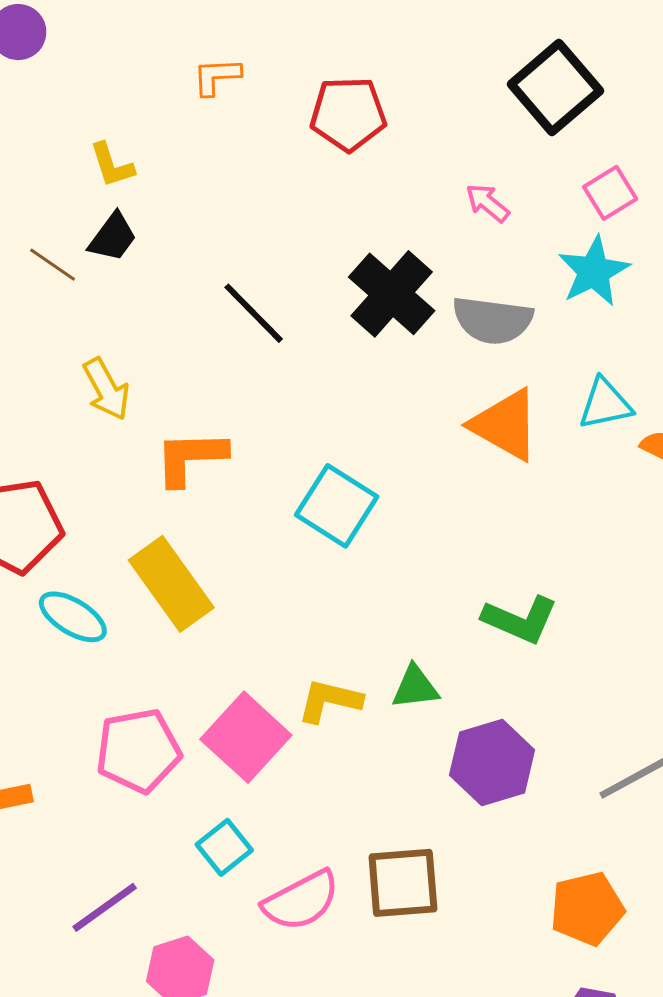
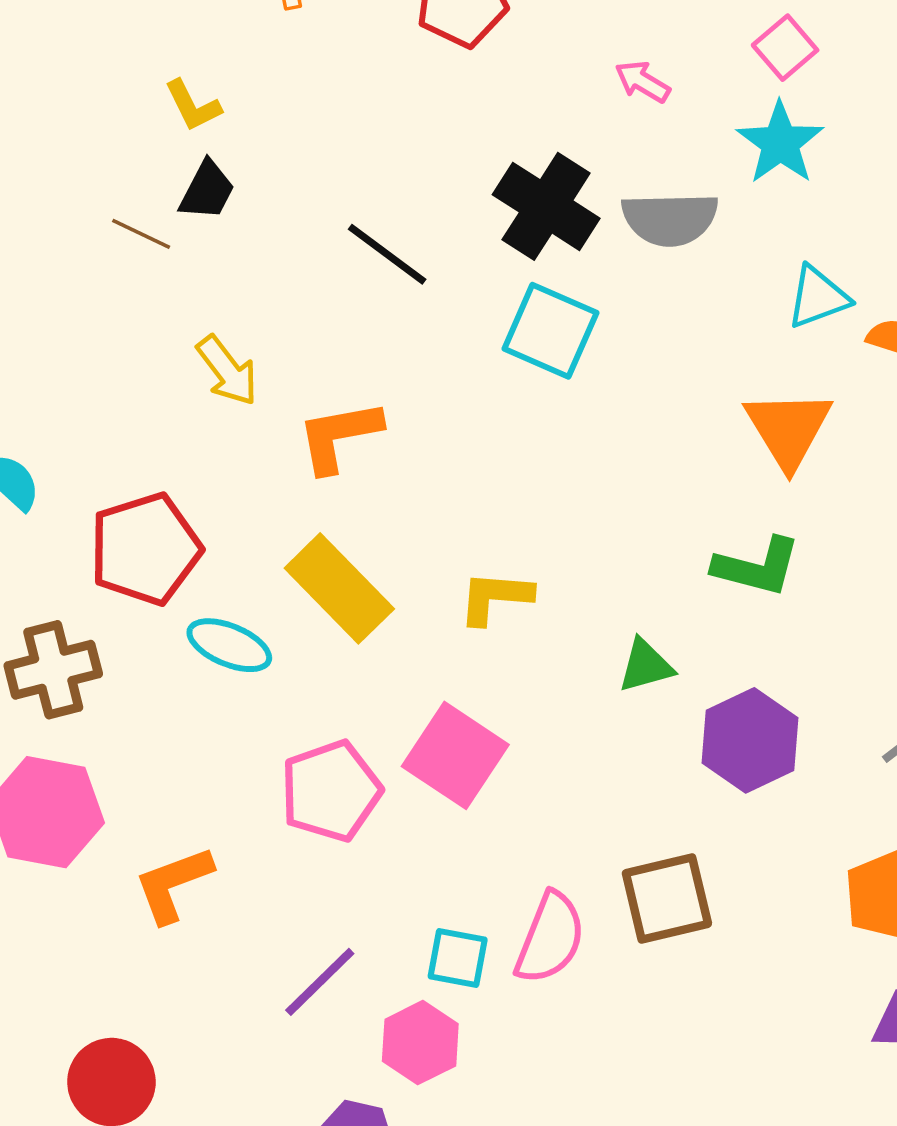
orange triangle: (505, 425) -> (788, 429), moved, turned 38
cyan square: (337, 506) -> (550, 331), moved
yellow L-shape: (330, 701) -> (495, 597), moved
cyan square: (224, 847) -> (458, 958), moved, turned -32
pink semicircle: (301, 901) -> (550, 938), turned -32

